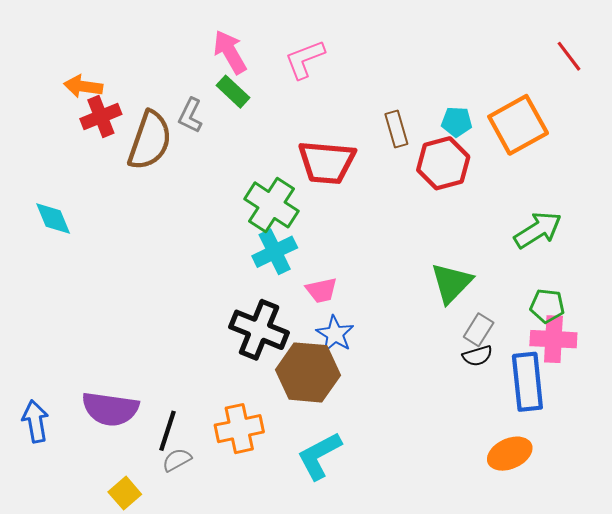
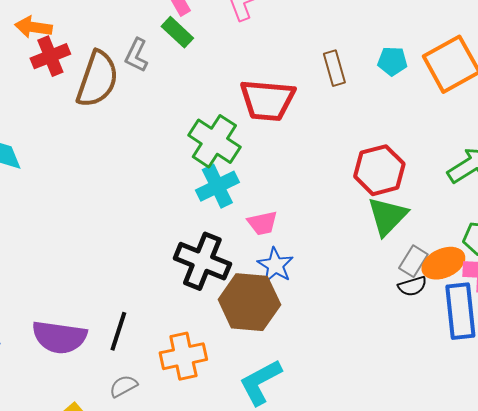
red hexagon: (443, 163) -> (379, 170), moved
black line: (167, 431) -> (118, 331), moved
orange ellipse: (510, 454) -> (443, 263), moved

